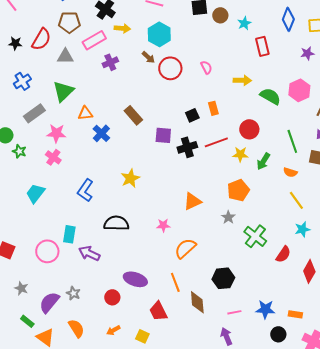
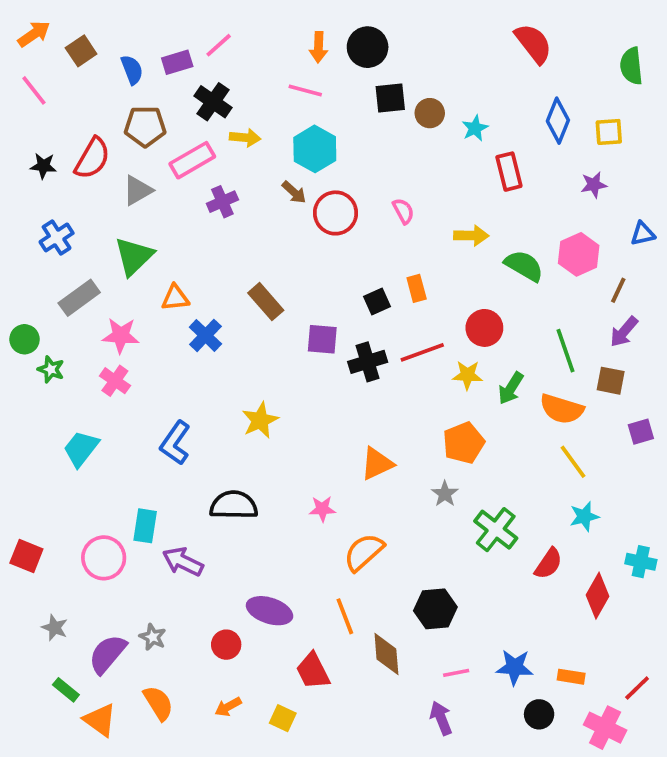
gray triangle: (65, 56) -> (138, 190), turned -30
orange semicircle: (290, 172) -> (562, 409), size x1.6

